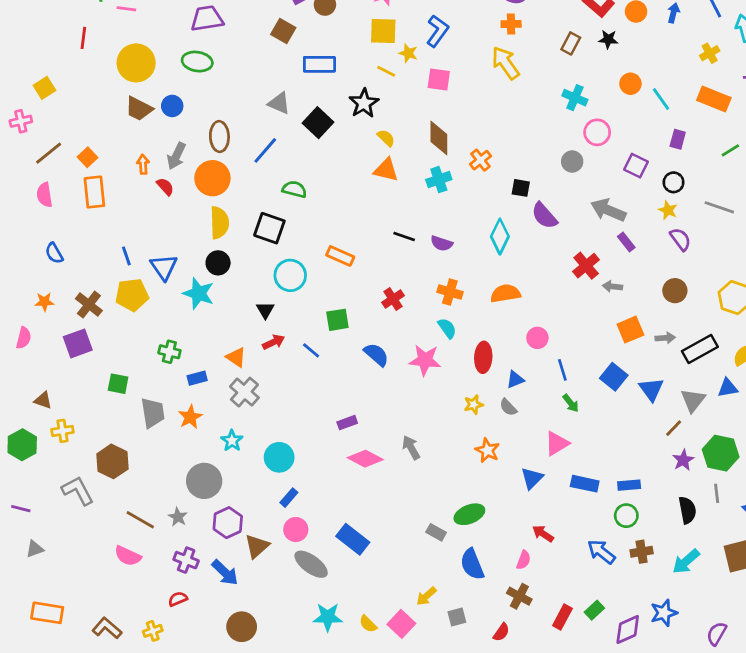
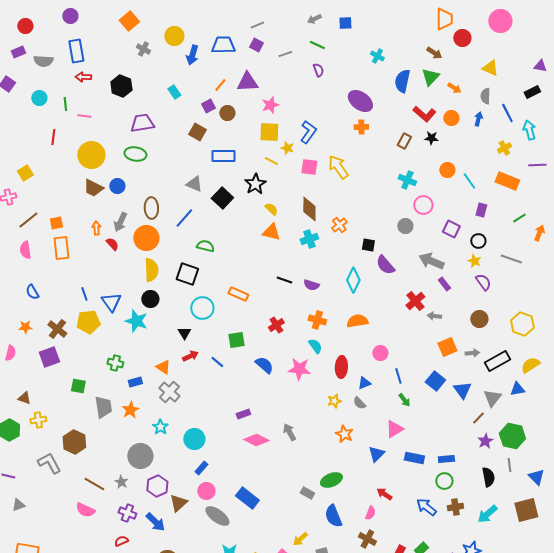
yellow arrow: (505, 63) -> (338, 167), moved
orange square: (87, 157) -> (56, 223), turned 32

